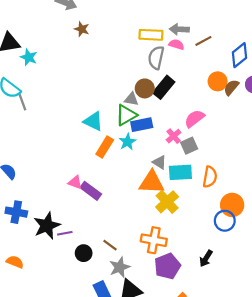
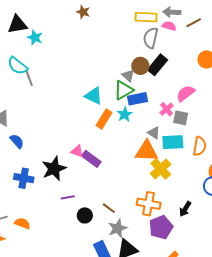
gray triangle: (131, 99) -> (128, 76), turned 32
gray square: (189, 146) -> (181, 118), turned 35
black star: (47, 226) -> (54, 169), moved
black arrow: (206, 258) -> (185, 209), moved

